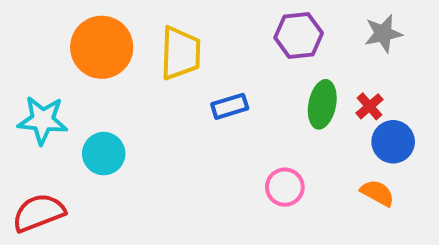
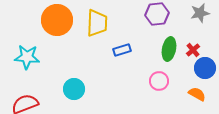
cyan circle: (104, 154) -> (74, 89), moved
pink circle: (285, 187) -> (159, 81), moved

